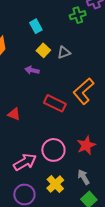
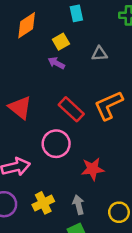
yellow square: (43, 50) -> (61, 42), moved
red triangle: (14, 114) -> (20, 108), size x1.5
pink circle: (53, 150) -> (56, 144), moved

